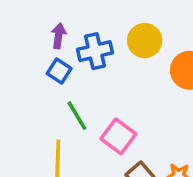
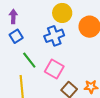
blue cross: (95, 51) -> (54, 36), moved
blue square: (59, 71) -> (16, 36), turned 32

